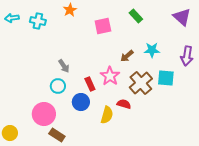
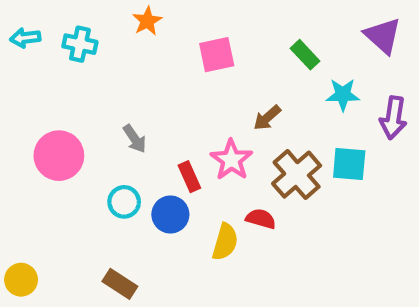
green rectangle: (136, 16) -> (305, 55), moved
cyan star: (152, 50) -> (343, 95), moved
cyan circle: (58, 86) -> (124, 202), moved
pink circle: (44, 114) -> (59, 156), moved

